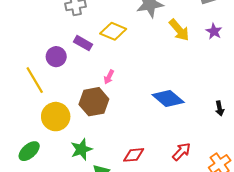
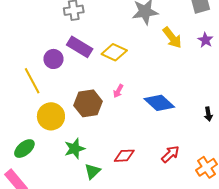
yellow diamond: (113, 31) -> (114, 52), moved
purple rectangle: (83, 43) -> (80, 47), size x1.4
pink arrow: (109, 77) -> (118, 91), moved

